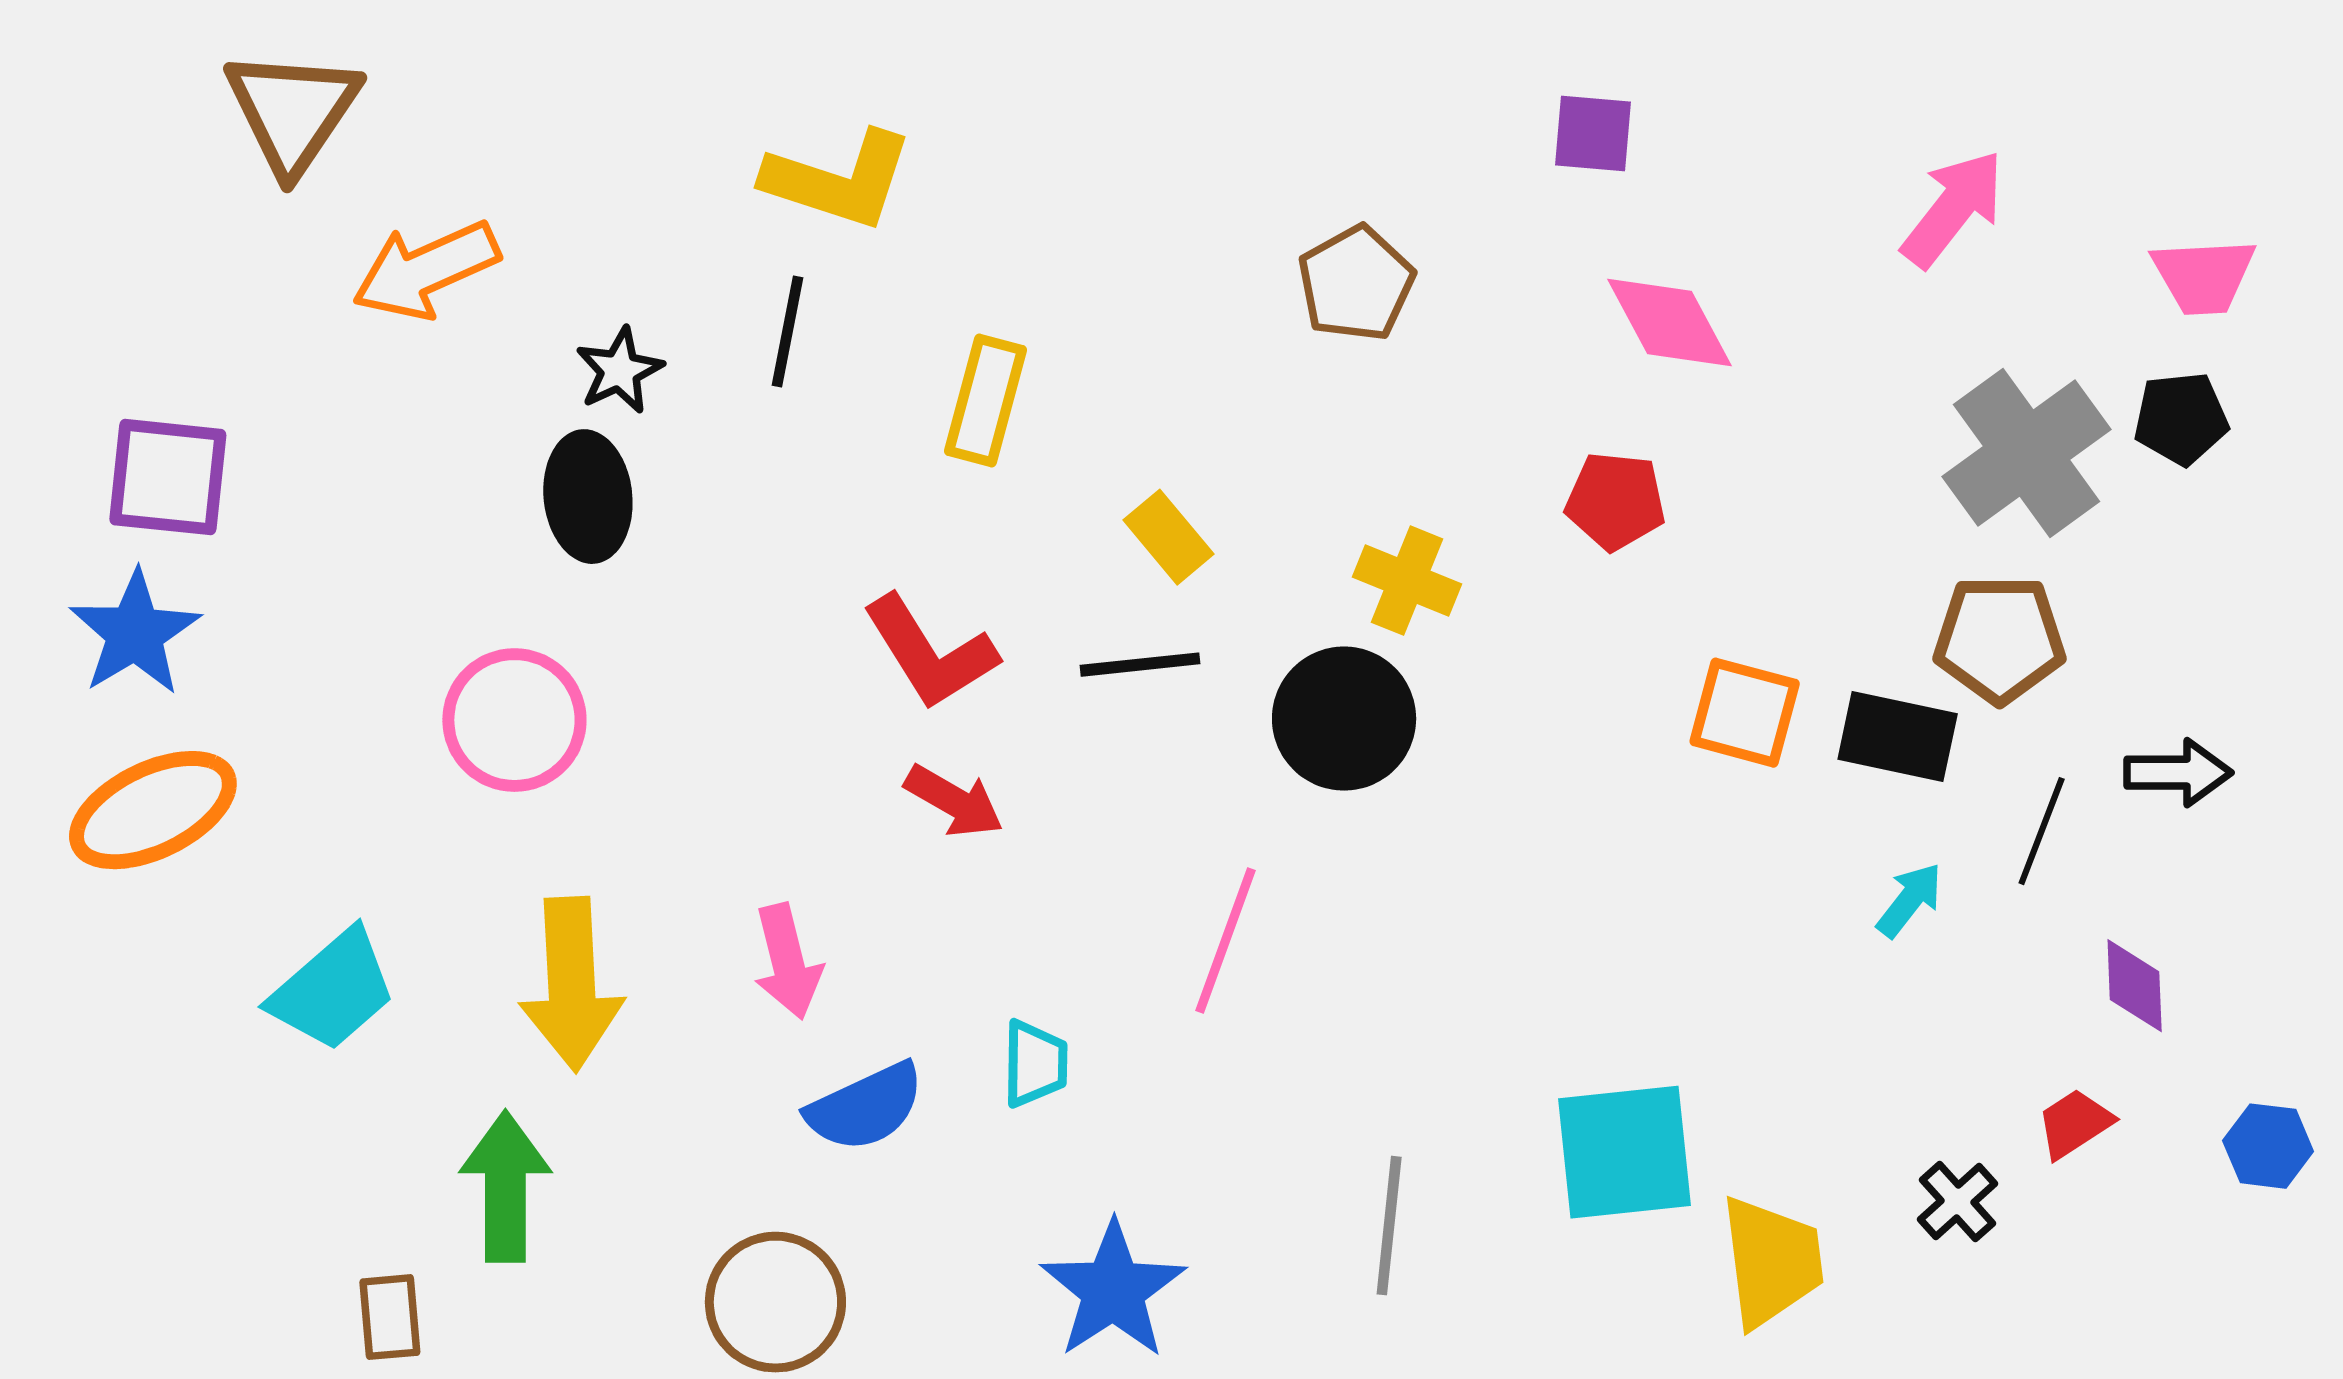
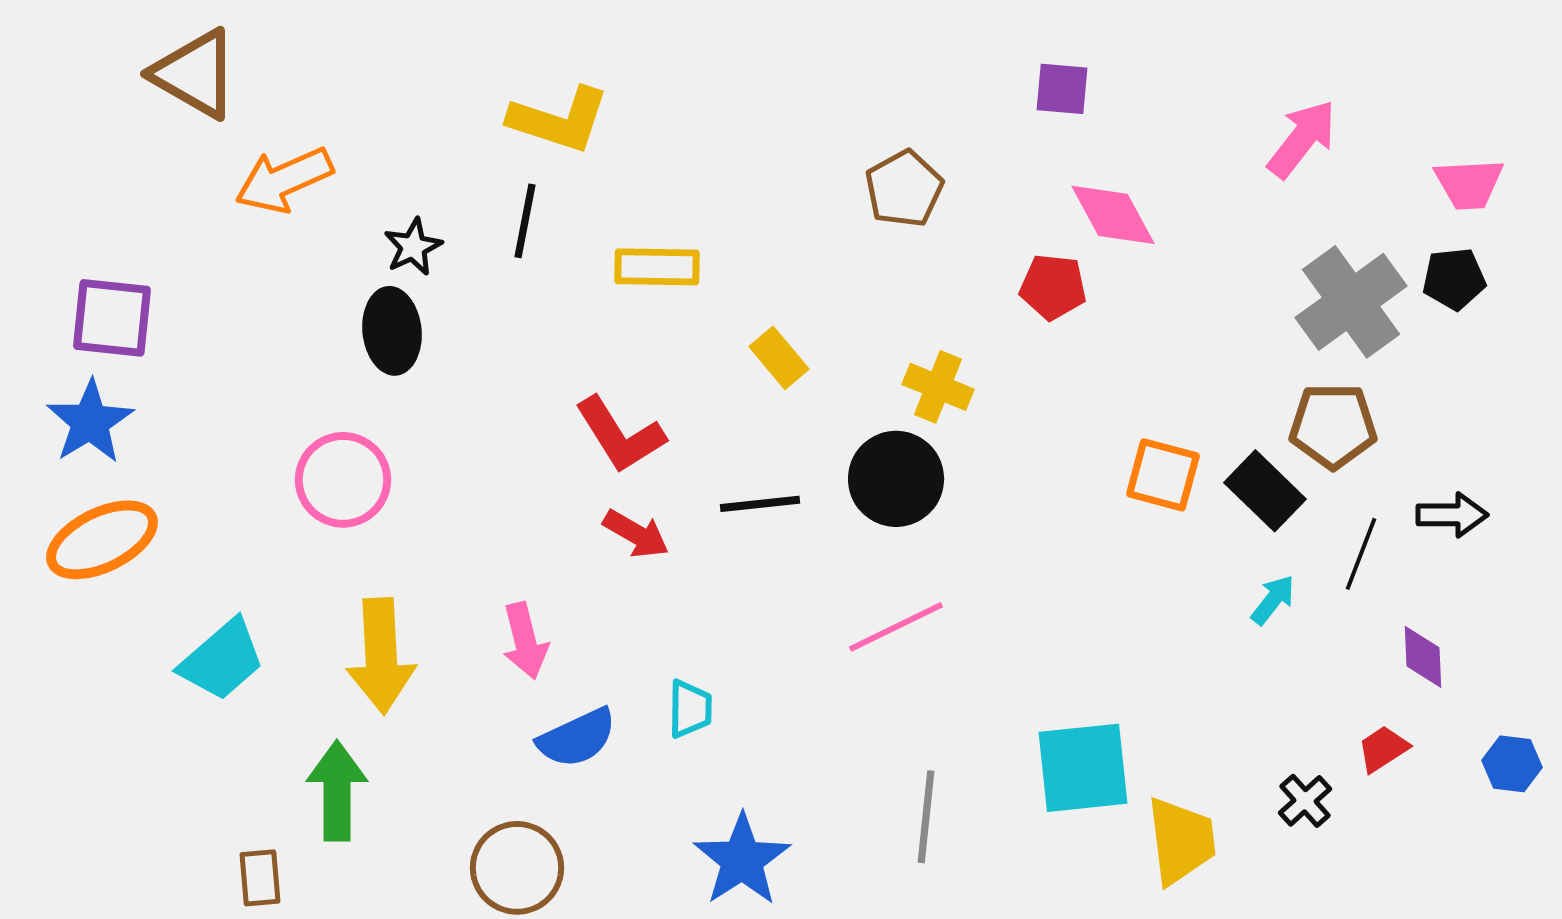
brown triangle: (292, 111) -> (195, 74), turned -34
yellow rectangle: (985, 401) -> (657, 267), turned 76
red pentagon: (1616, 501) -> (1053, 287), moved
black line: (1140, 665) -> (760, 504), moved
black rectangle: (1898, 737) -> (1265, 491), turned 32
pink line: (1226, 941) -> (896, 627), moved, turned 44

